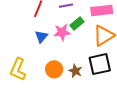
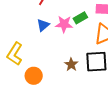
orange circle: (54, 69) -> (34, 76), moved

